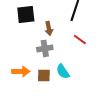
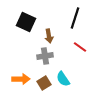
black square: (26, 14) -> (26, 22), turned 30
brown square: (44, 75) -> (44, 83), turned -32

